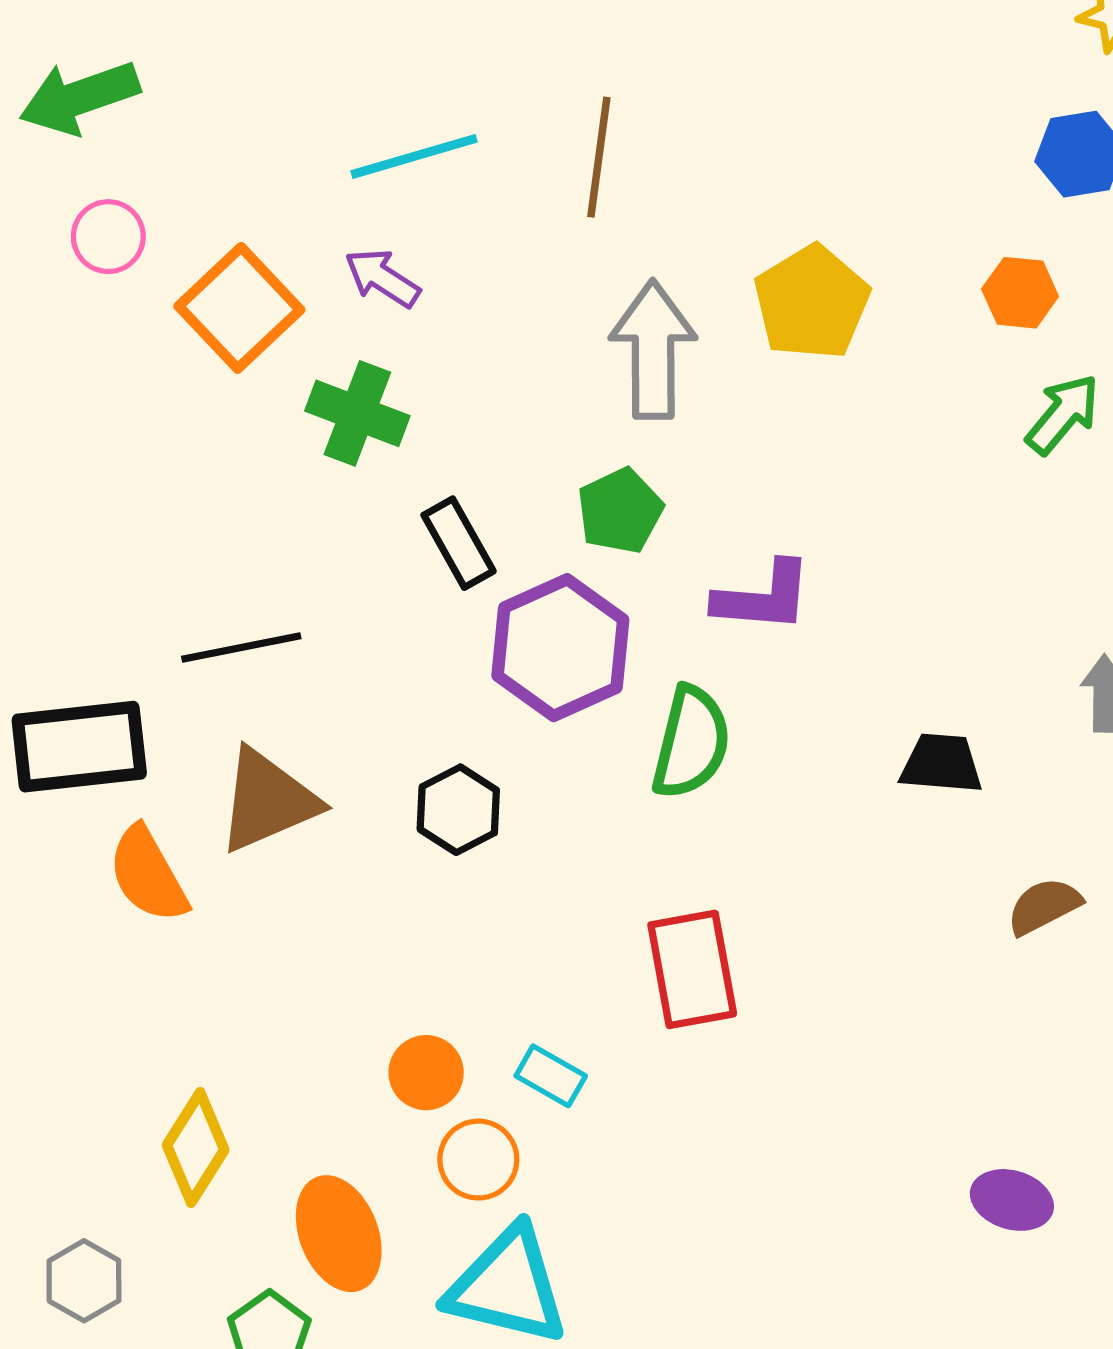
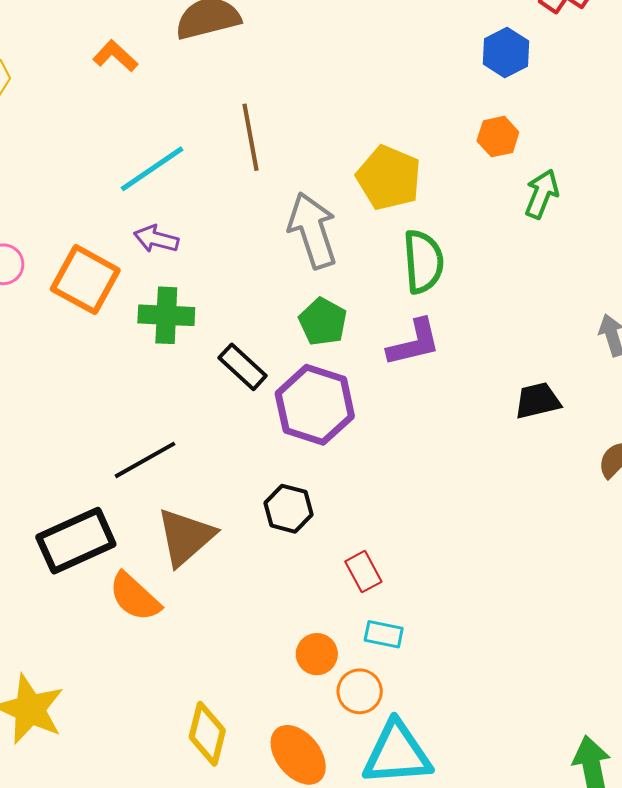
green semicircle: (691, 742) -> (423, 262), moved
red rectangle: (692, 969) -> (363, 572), moved, size x0.6

